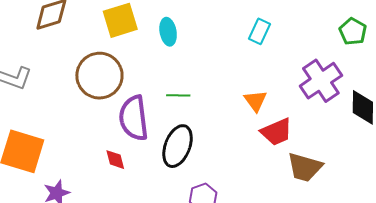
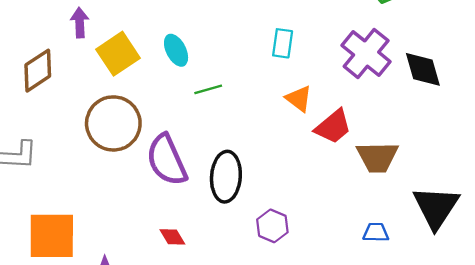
cyan rectangle: (259, 31) -> (283, 43), moved
green line: (178, 95) -> (208, 89), moved
red diamond: (115, 160) -> (172, 237), moved

